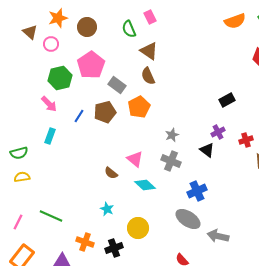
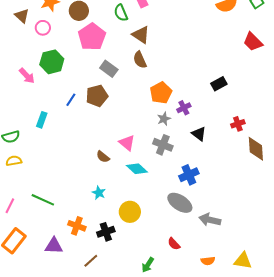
pink pentagon: (91, 65) -> (92, 37), moved
pink arrow: (49, 104) -> (27, 76), moved
orange pentagon: (139, 107) -> (161, 93), moved
purple cross: (218, 132) -> (184, 108), moved

